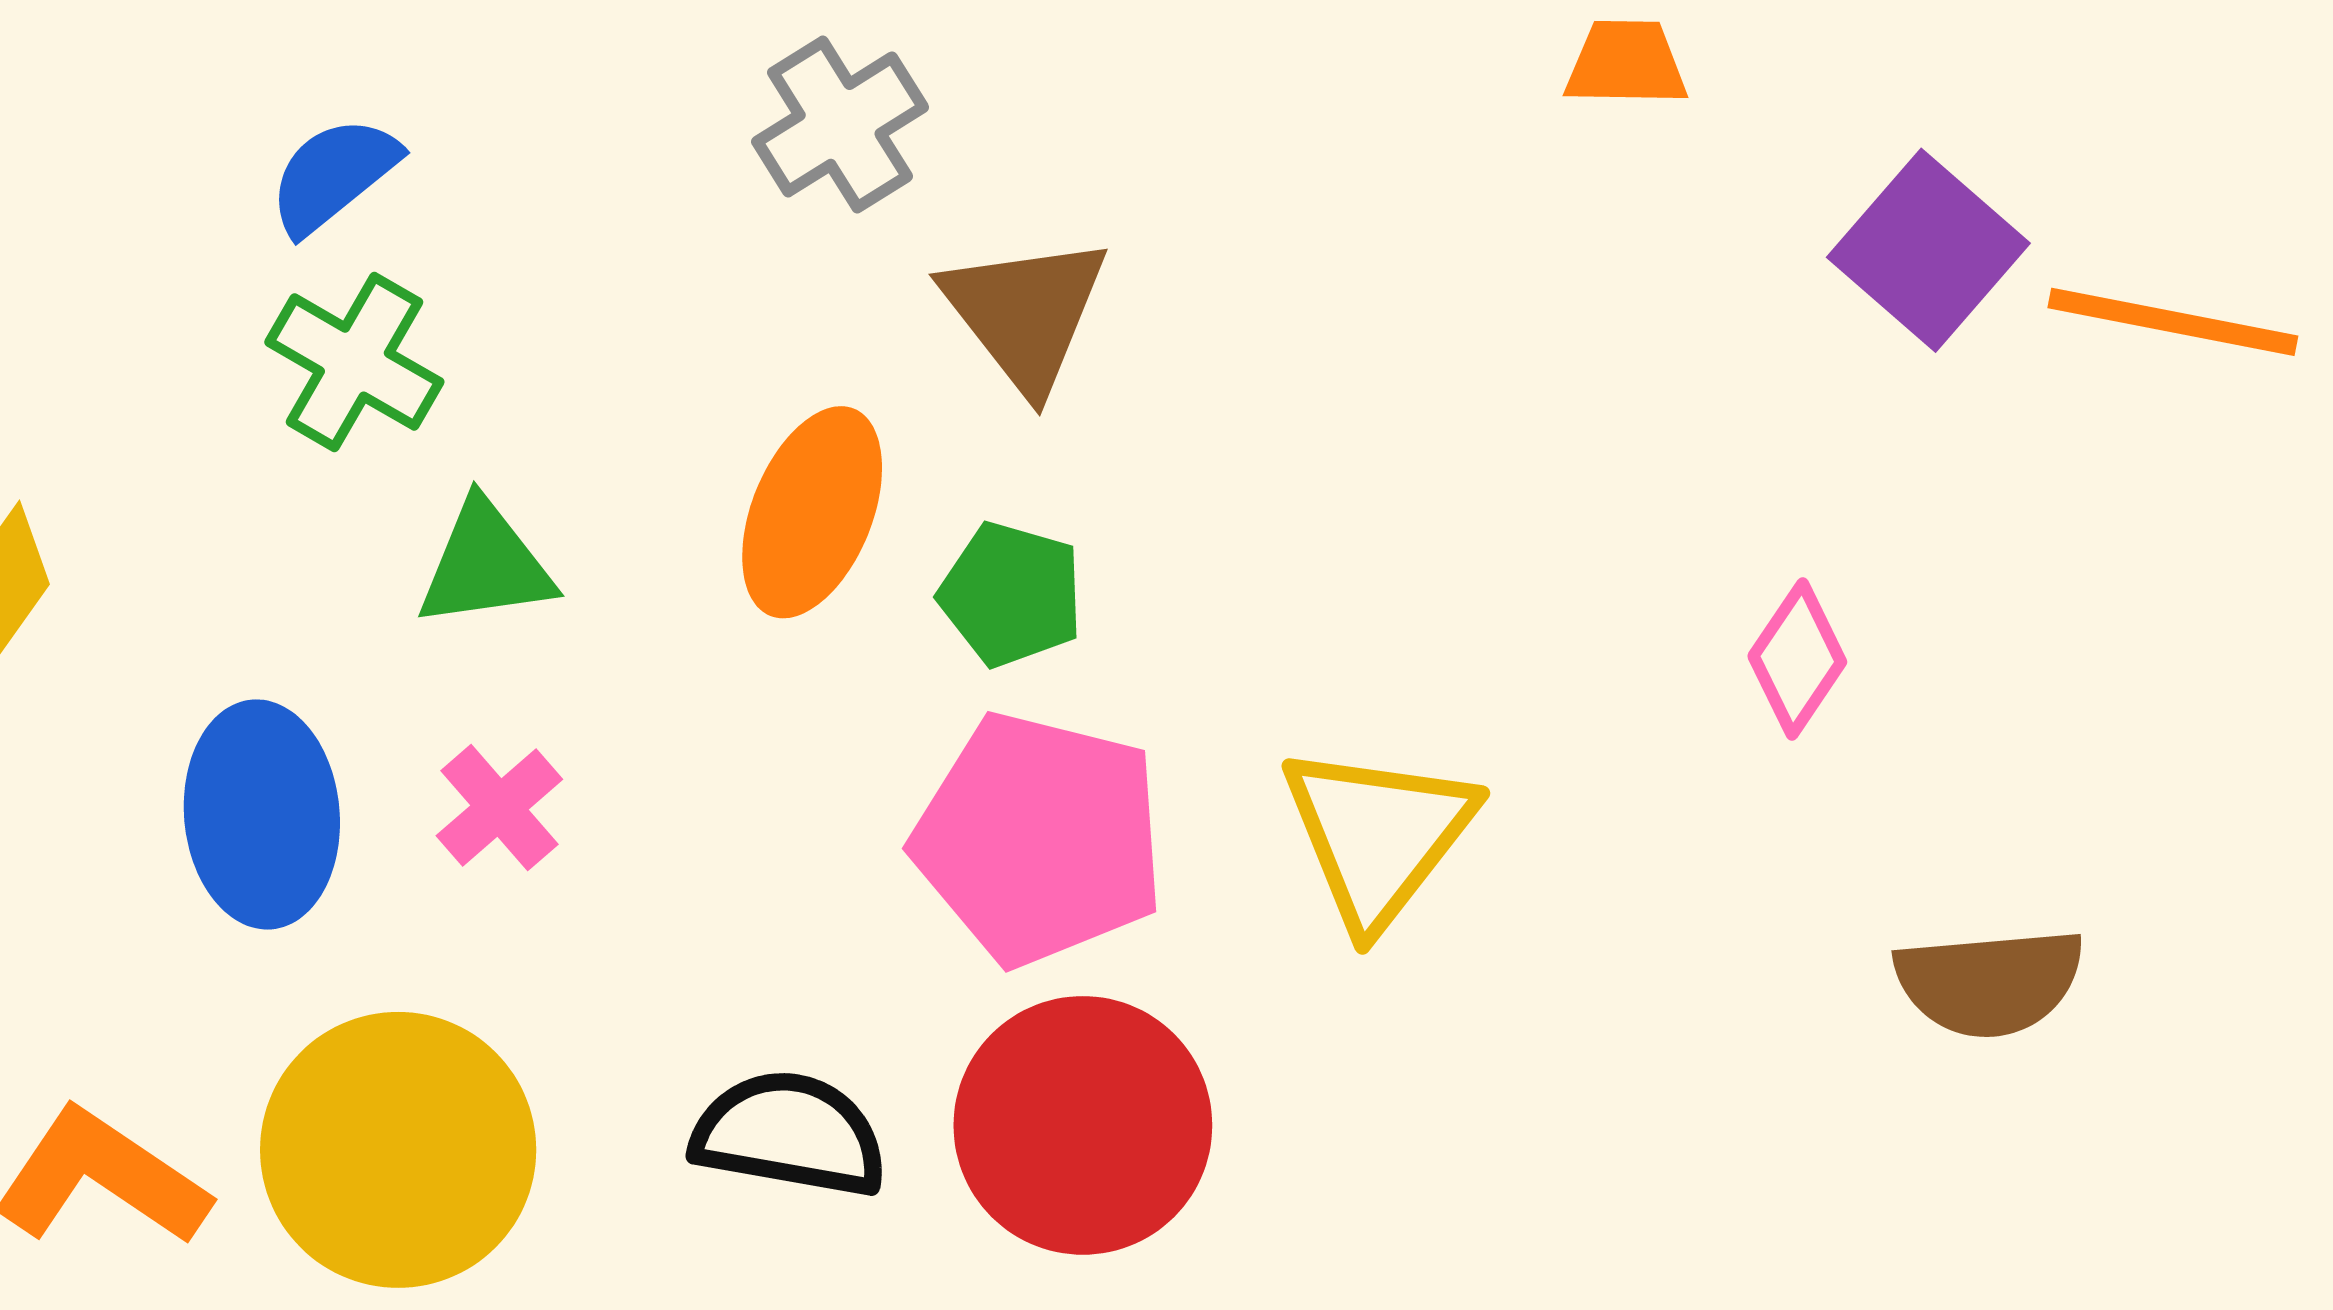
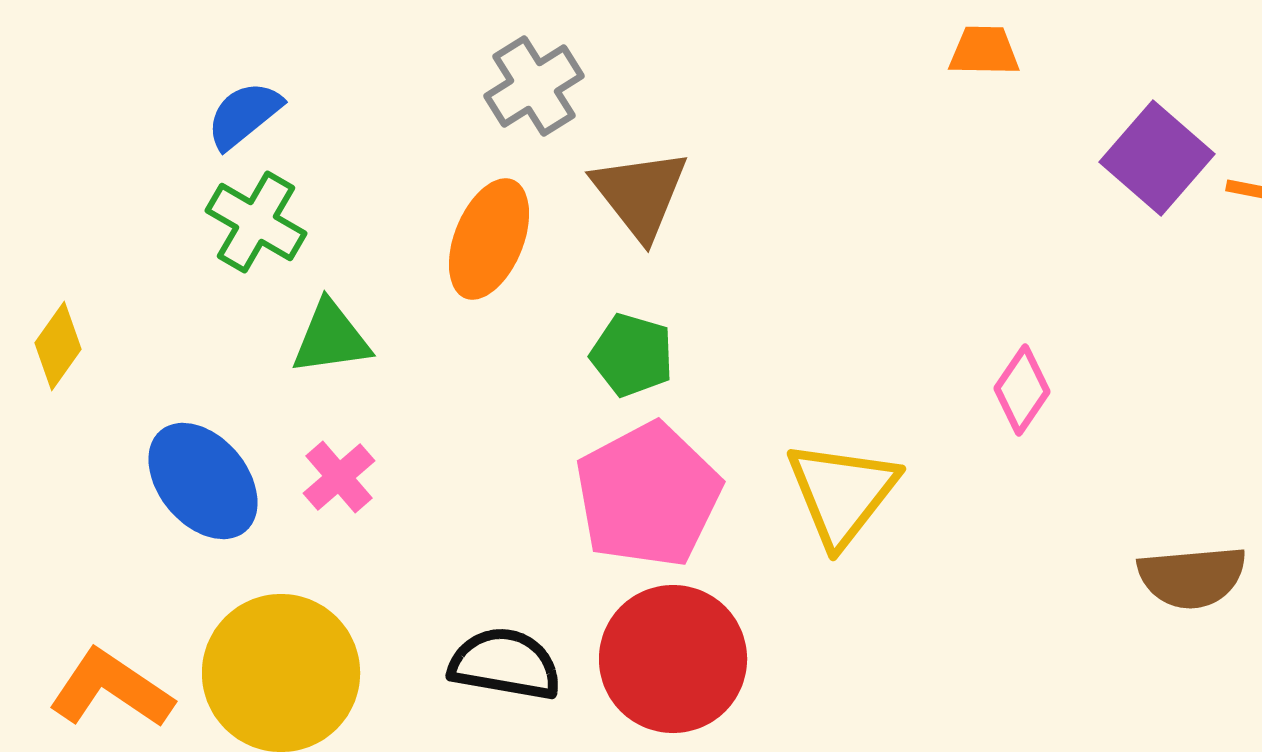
orange ellipse: (812, 512) -> (489, 239), moved
pink diamond: (1797, 659) -> (1022, 390), moved
blue ellipse: (262, 814) -> (203, 481), turned -35
pink pentagon: (1039, 839) -> (648, 495), turned 30

